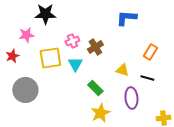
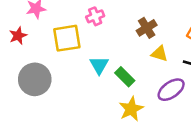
brown cross: (95, 47) -> (147, 28), moved
cyan triangle: (75, 64) -> (99, 65), moved
purple ellipse: (131, 98) -> (171, 90), turned 60

